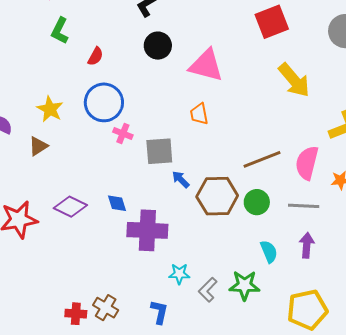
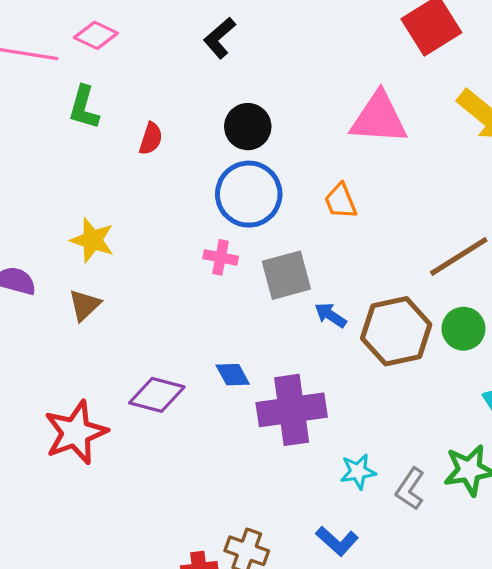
black circle: (158, 46) -> (248, 127), moved
pink triangle: (206, 65) -> (379, 118), moved
blue circle: (104, 102) -> (249, 194), moved
blue L-shape: (159, 312) -> (337, 541), turned 130

